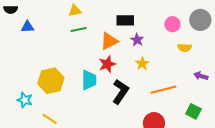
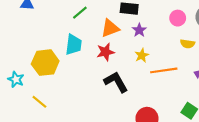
green line: (79, 29) -> (80, 13), turned -35
cyan trapezoid: (89, 80) -> (74, 45), moved
orange line: (163, 90) -> (164, 70), moved
black L-shape: (120, 92) -> (116, 82), turned -70

